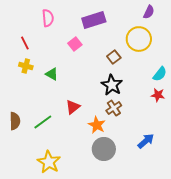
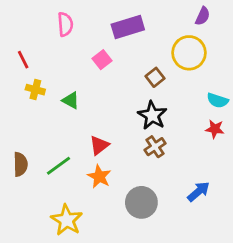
red line: (25, 43) -> (23, 60), moved
cyan semicircle: (160, 74) -> (218, 100), turned 70
orange star: (97, 125) -> (99, 177), moved

